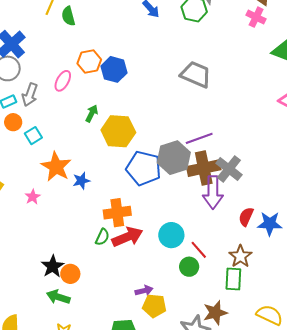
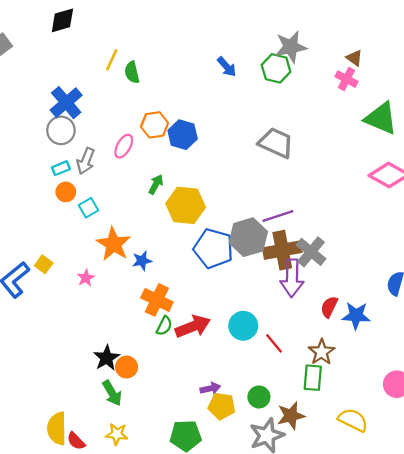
orange cross: (117, 213) -> (157, 300), moved, turned 32
green circle: (189, 267) -> (259, 397), moved
green arrow: (58, 297) -> (112, 393), turned -140

